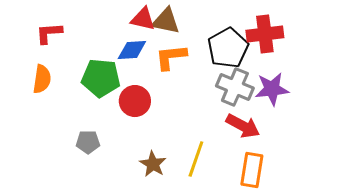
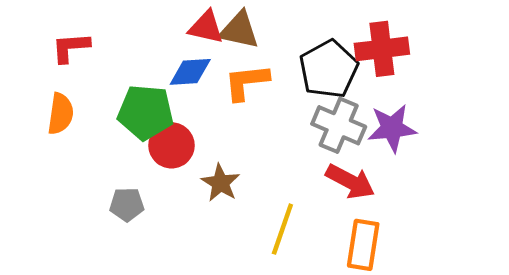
red circle: (135, 101) -> (172, 145), moved
brown star: (153, 164) -> (221, 183), moved

